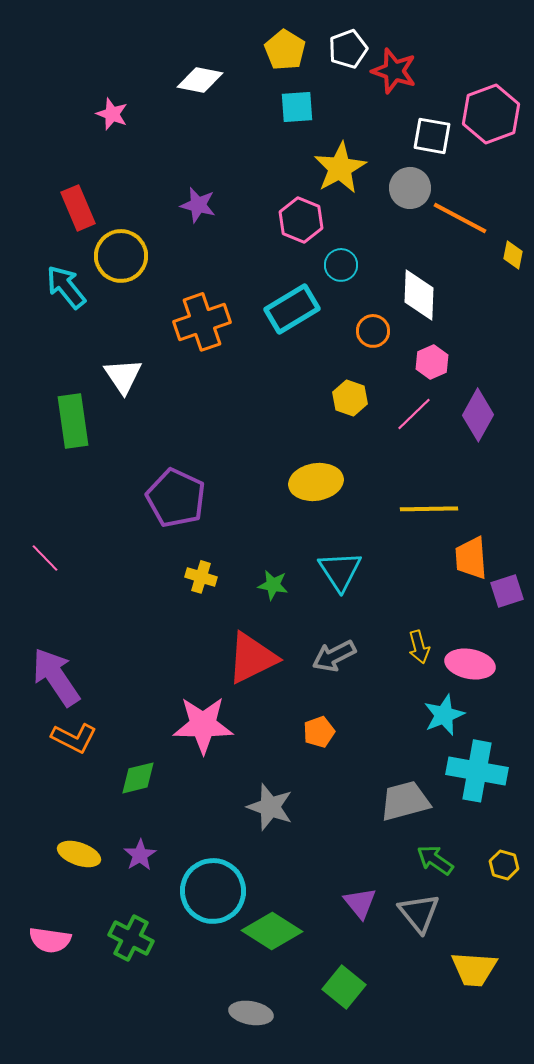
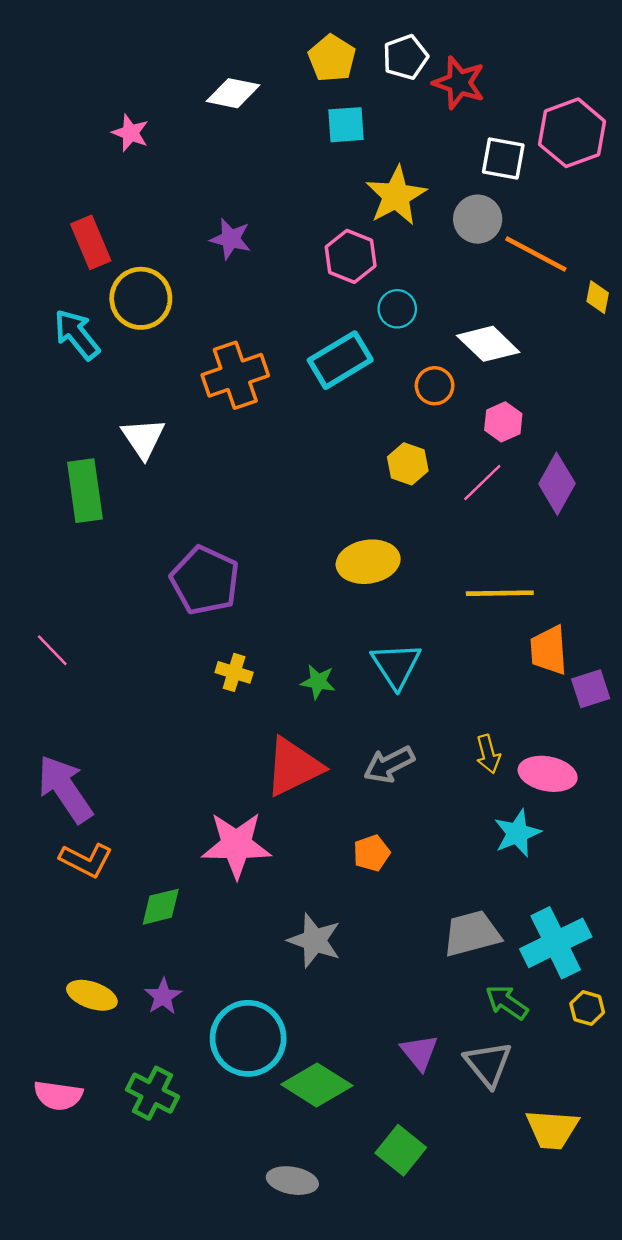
white diamond: (419, 295) -> (488, 344), turned -48
cyan cross: (477, 771) -> (556, 943), moved, turned -36

